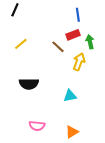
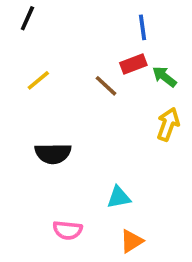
green arrow: (90, 42) -> (164, 77), turned -40
yellow arrow: (79, 62) -> (168, 124), moved
cyan triangle: (70, 96) -> (119, 197), moved

